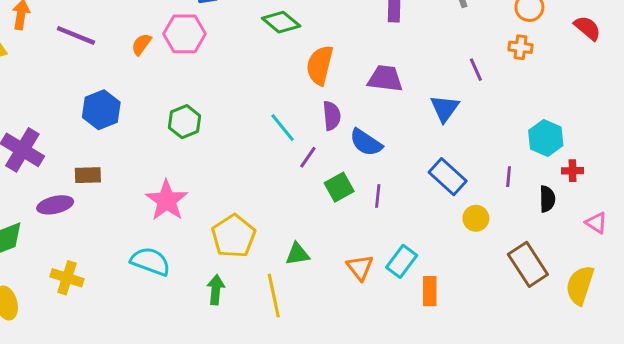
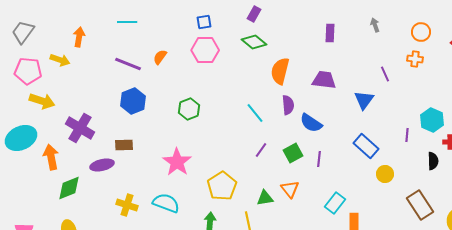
pink hexagon: (184, 34) -> (205, 50), moved
purple line: (76, 35) -> (128, 64), moved
purple line: (308, 157) -> (261, 150), moved
purple line: (509, 177) -> (407, 135), moved
orange triangle: (360, 267) -> (290, 189), moved
yellow cross: (67, 278) -> (127, 205), moved

